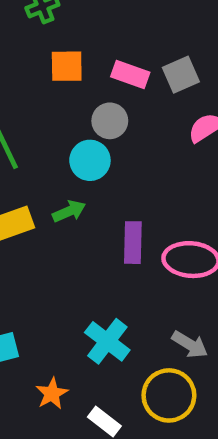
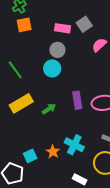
orange square: (67, 66) -> (24, 25), moved
green arrow: (69, 211) -> (49, 109), moved
orange star: (52, 394) -> (53, 152), moved

